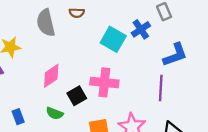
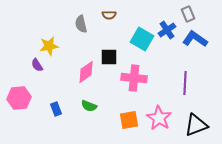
gray semicircle: (46, 23) -> (81, 24), size x0.7
blue L-shape: (175, 55) -> (195, 39), moved, turned -125
black square: (77, 96) -> (109, 57), moved, turned 30

